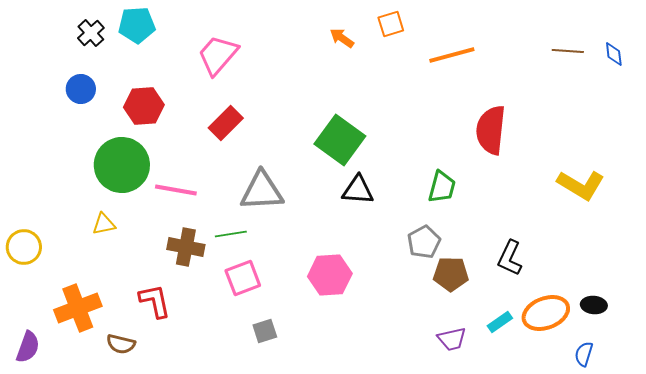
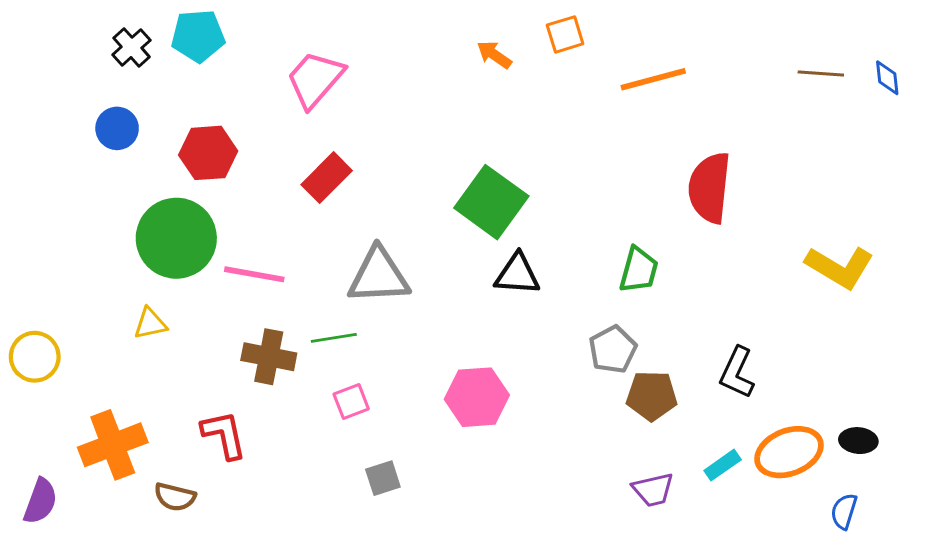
pink square: (243, 278) -> (351, 402), size x0.7

